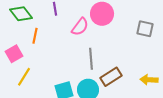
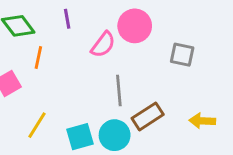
gray square: (145, 29) -> (182, 55), moved
yellow line: (24, 77) -> (37, 125), moved

